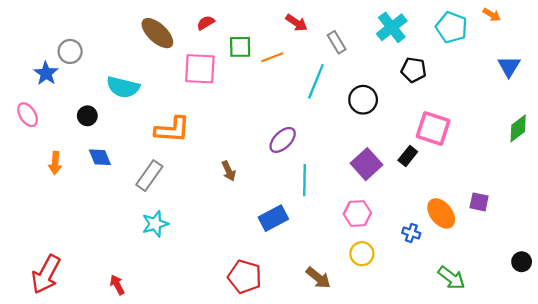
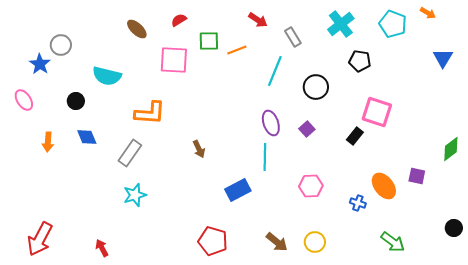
brown ellipse: (157, 33) -> (137, 29), size x0.7
green diamond: (518, 128) -> (451, 149), moved
purple ellipse: (283, 140) -> (271, 123), moved, turned -65
purple square: (366, 164) -> (307, 129), moved, size x0.6
yellow circle: (362, 254) -> (315, 242), moved

